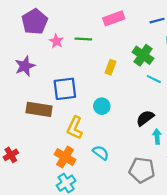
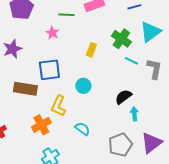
green line: (83, 39) -> (66, 15), moved
pink star: (56, 41) -> (52, 33), moved
orange cross: (65, 157) -> (41, 125), moved, turned 30
gray pentagon: (142, 170) -> (120, 145), turned -30

